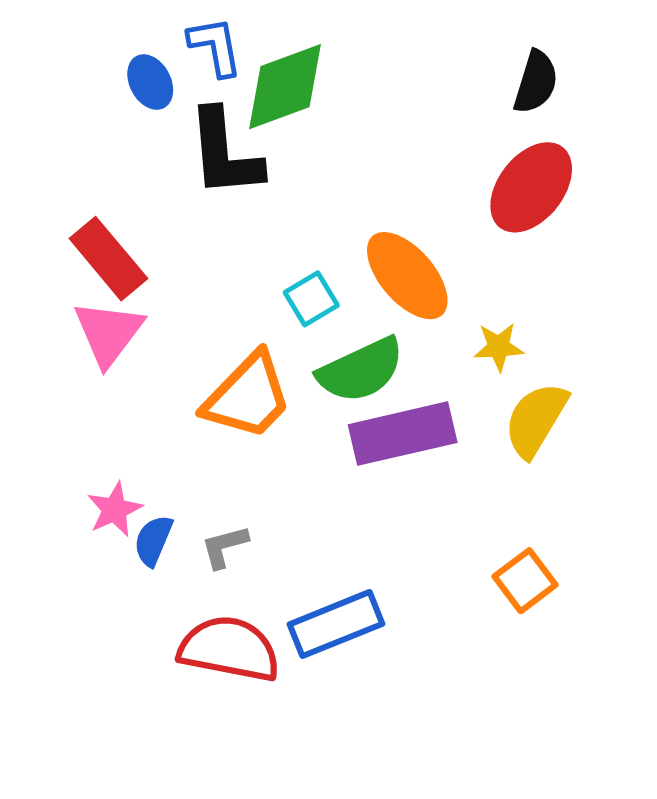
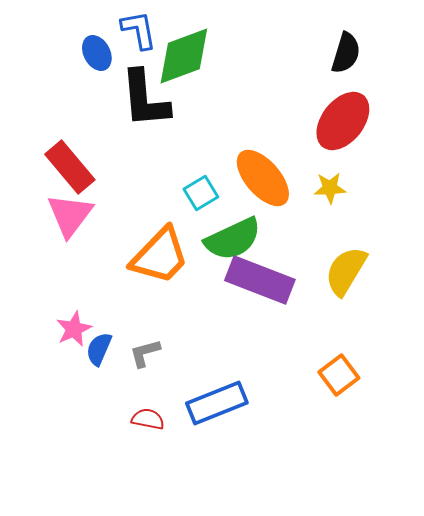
yellow star: (499, 347) -> (330, 188), moved
purple rectangle: (403, 434) -> (260, 280), turned 34
red semicircle: (229, 649) -> (148, 419), size x0.5

